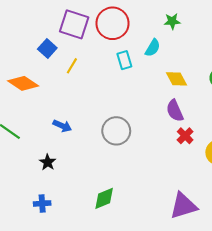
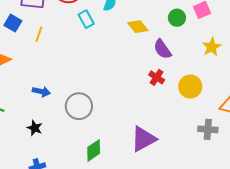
purple semicircle: (175, 111) -> (162, 49), moved
gray circle: (116, 131) -> (79, 106), moved
purple triangle: (183, 206) -> (143, 139), moved

